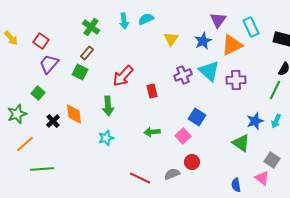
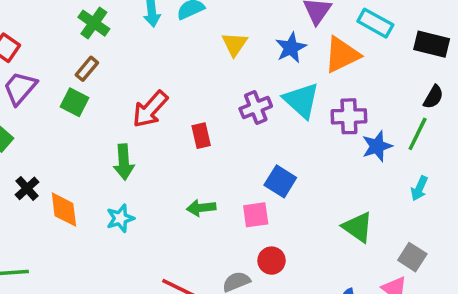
cyan rectangle: (251, 27) -> (375, 23), turned -36
orange diamond: (74, 114) -> (64, 210), moved
blue star: (255, 121) -> (377, 146), moved
pink square: (183, 136) -> (256, 215), turned 35

